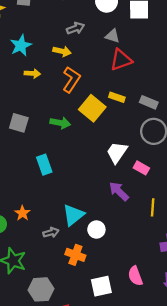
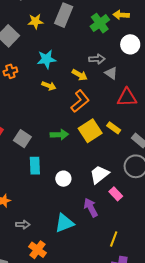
gray triangle: (112, 36) -> (111, 73), moved
gray square: (19, 123) -> (22, 139), moved
green arrow: (60, 123) -> (59, 135), turned -30
yellow line: (153, 207) -> (114, 239), moved
cyan triangle: (73, 215) -> (64, 223), moved
white circle: (96, 230) -> (63, 179), moved

